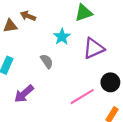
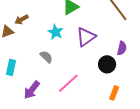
brown arrow: (28, 16) -> (22, 20), turned -40
pink line: (82, 97) -> (68, 83), moved

